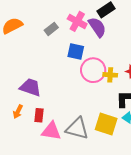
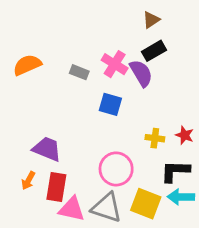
gray rectangle: (51, 29) -> (79, 72), turned 56
pink circle: (93, 70) -> (116, 169), moved
red rectangle: (39, 115) -> (56, 187), size x1.5

